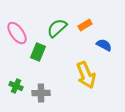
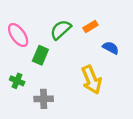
green cross: (16, 86) -> (17, 81), moved

